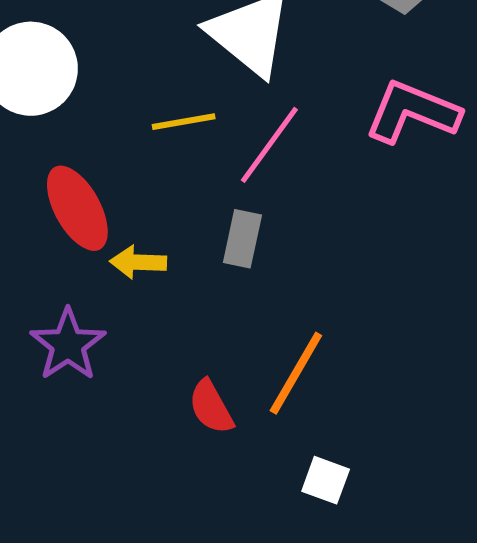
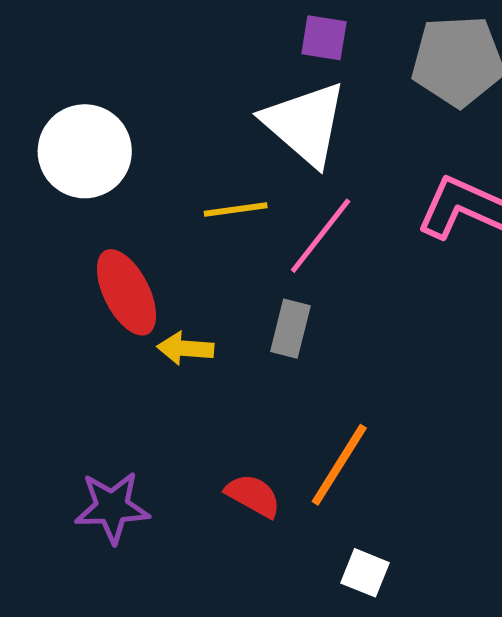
purple star: (68, 345) -> (112, 507), moved, turned 30
red semicircle: (211, 407) -> (253, 496), turned 146

